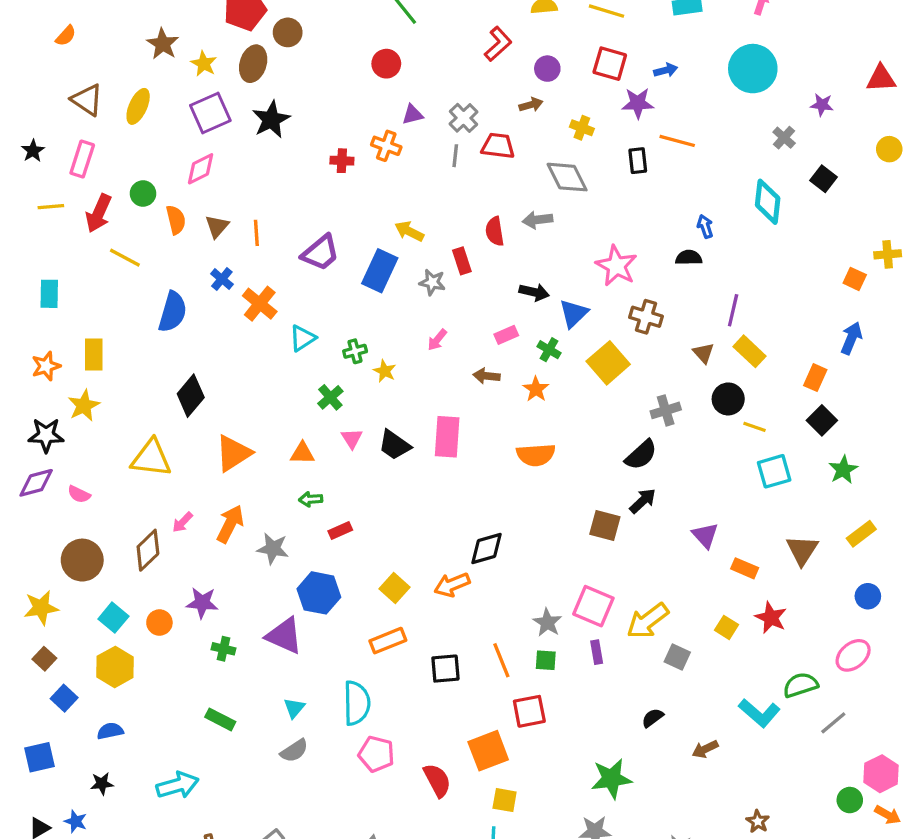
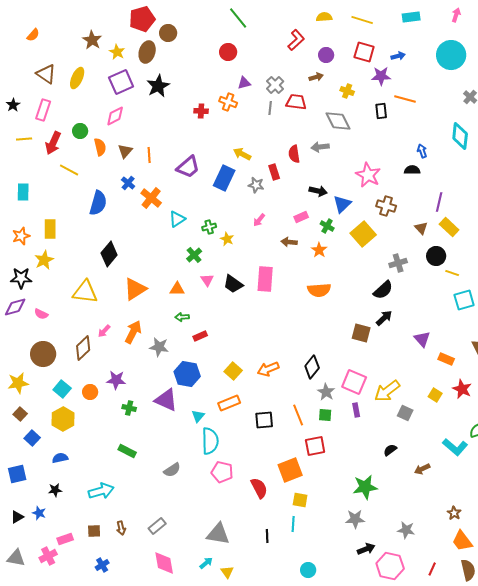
black diamond: (487, 549) -> (312, 367), moved, turned -35
cyan triangle: (294, 708) -> (198, 416), moved

